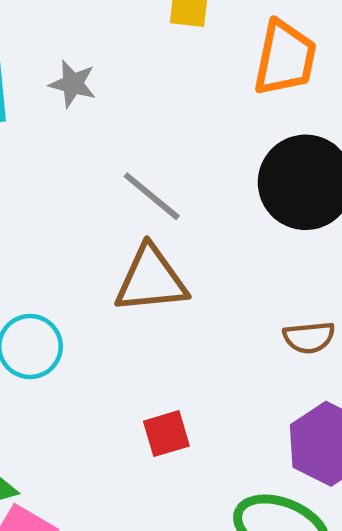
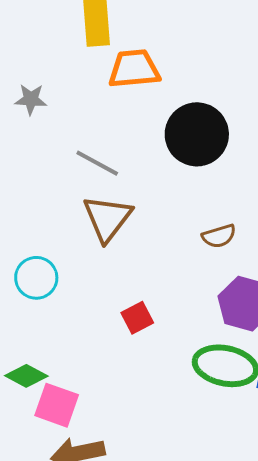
orange trapezoid: (285, 58) -> (134, 69), moved, turned -96
brown triangle: (151, 280) -> (107, 218), turned -36

